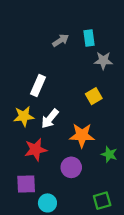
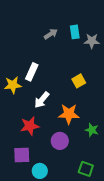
gray star: (103, 61) -> (92, 41), moved
yellow star: (24, 116) -> (13, 85), moved
green square: (102, 201) -> (86, 169), turned 35

